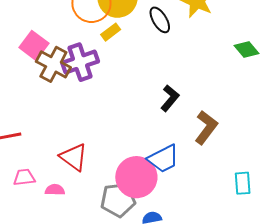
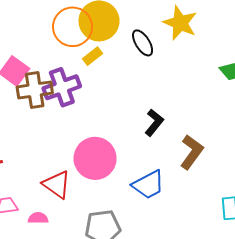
brown cross: (53, 64) -> (35, 90), turned -36
pink circle: (136, 177) -> (95, 158), moved

